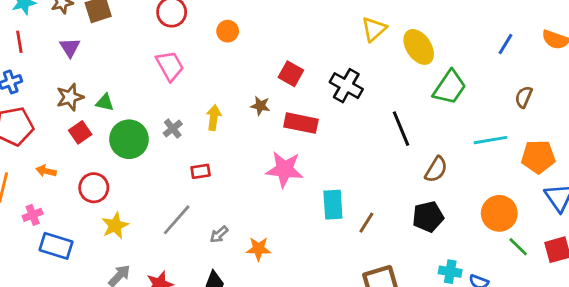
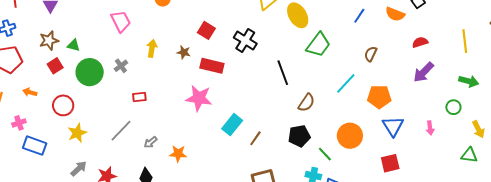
yellow arrow: (214, 118) -> (152, 48), moved
cyan line: (490, 140) -> (346, 83), turned -40
cyan rectangle: (333, 205) -> (232, 125), turned 40
green line: (518, 247) -> (325, 154), moved

